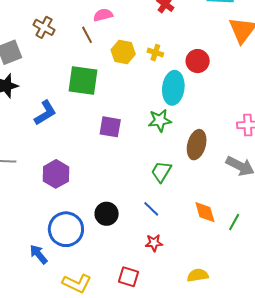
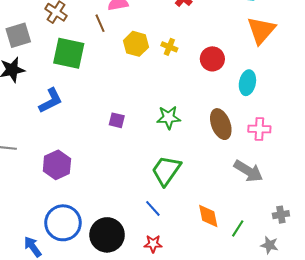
green square: (83, 81) -> (69, 53), moved
cyan ellipse: (173, 88) -> (247, 83), moved, size x0.7
purple square: (110, 127) -> (117, 120), size x0.7
brown ellipse: (197, 145) -> (221, 124), moved, turned -40
green trapezoid: (161, 172) -> (166, 171), size x1.4
black circle: (107, 214) -> (107, 235), moved, size x1.4

